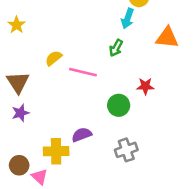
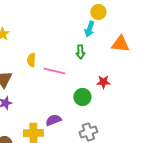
green arrow: (116, 48) -> (80, 52), turned -32
yellow semicircle: (54, 58) -> (31, 60), turned -48

